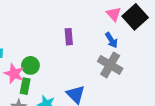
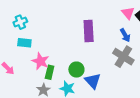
purple rectangle: (69, 37) -> (89, 31), size x1.5
green circle: (30, 65) -> (76, 70), moved

